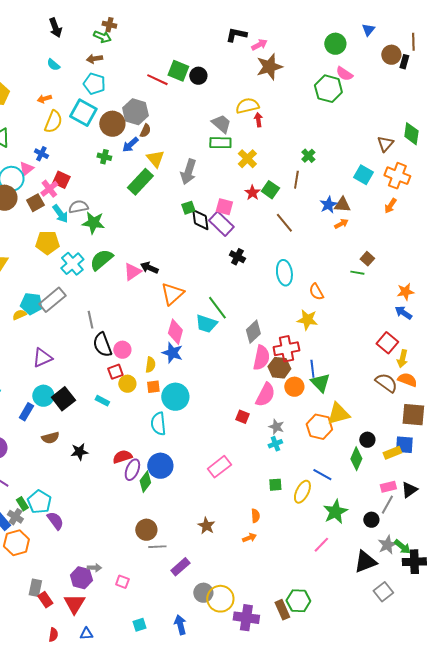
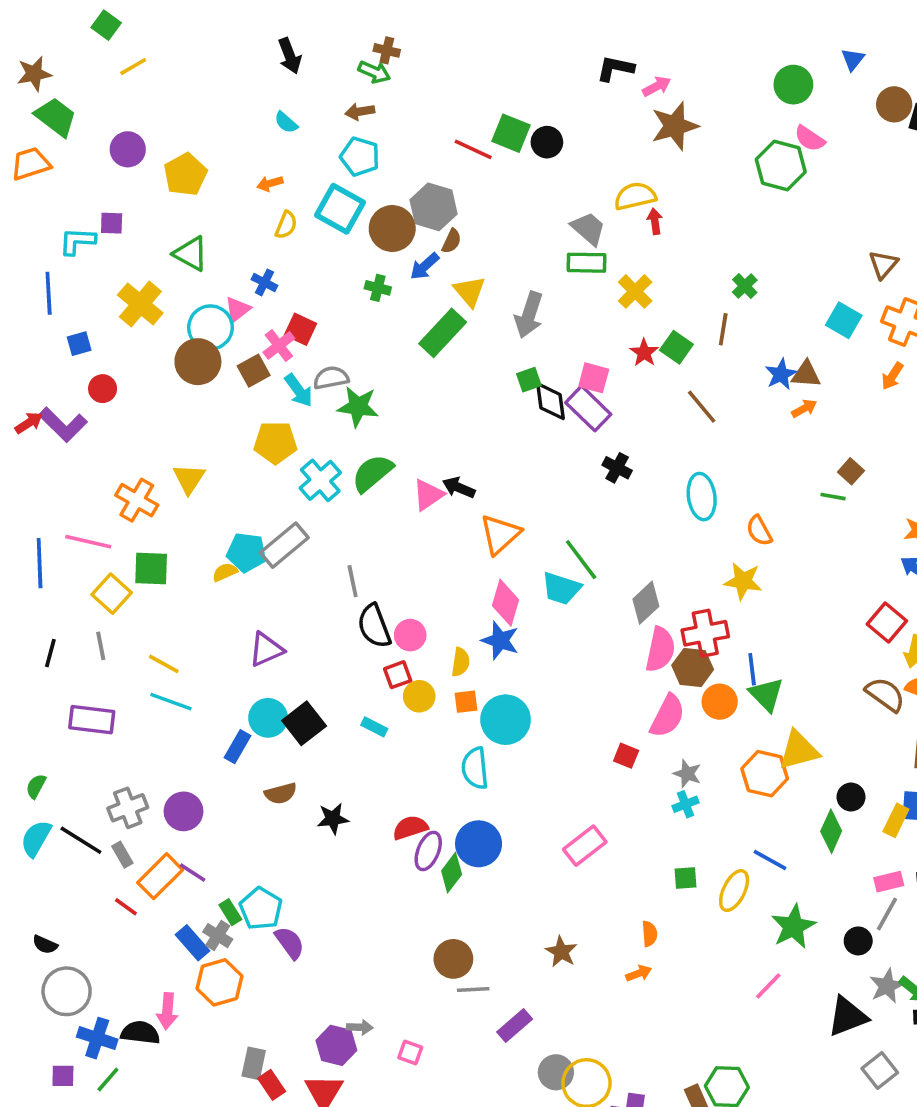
yellow semicircle: (53, 122) -> (286, 225), size x0.7
yellow rectangle: (392, 453) -> (896, 820), turned -42

